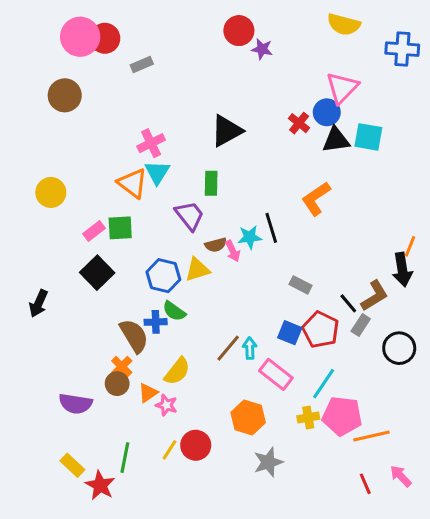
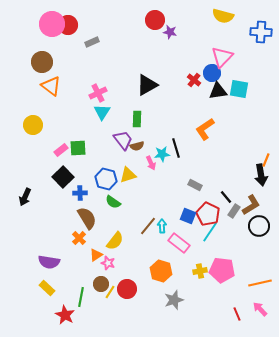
orange triangle: (133, 183) -> (51, 86), moved
brown semicircle: (216, 245) -> (137, 146), moved
brown L-shape: (375, 296) -> (251, 205), moved
blue cross: (156, 322) -> (80, 193), moved
brown circle: (117, 384) -> (101, 284), moved
cyan line: (324, 384) -> (210, 232), moved
orange line: (371, 436) -> (260, 283), moved
yellow rectangle: (72, 465) -> (47, 288), moved

